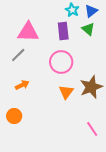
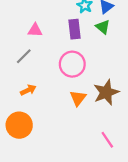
pink triangle: (28, 32) -> (35, 30), size x0.6
orange circle: (14, 116) -> (19, 125), size x1.5

